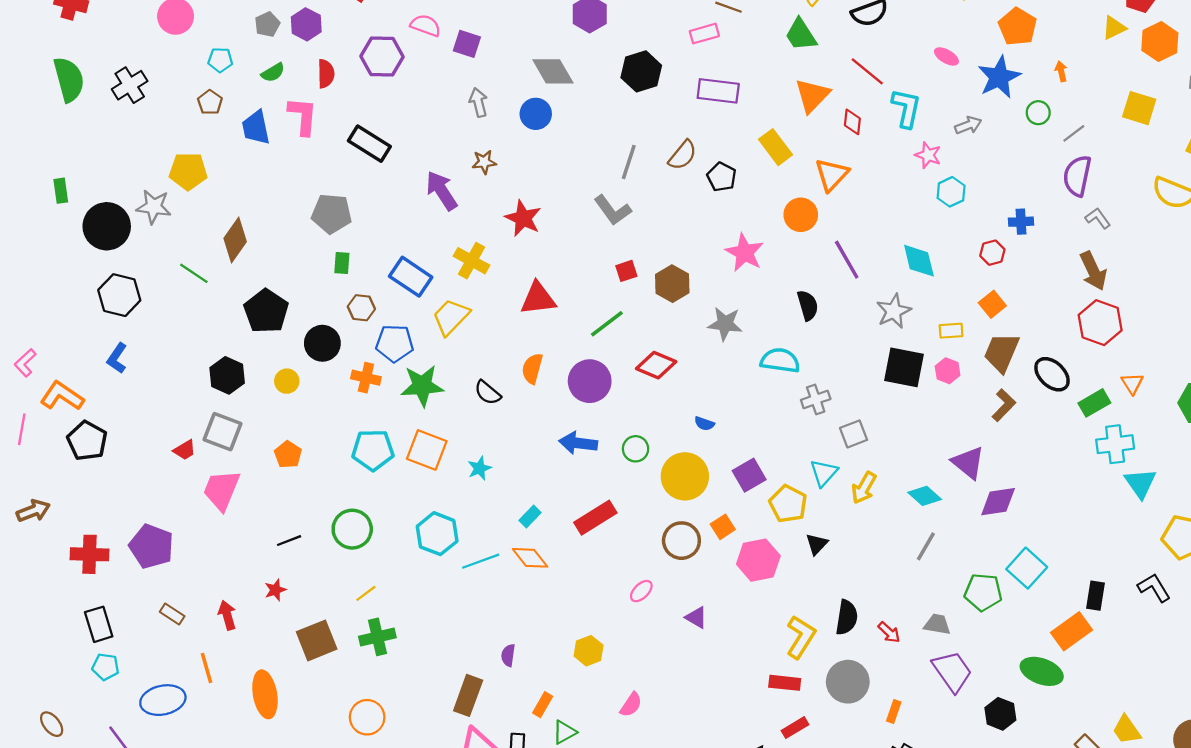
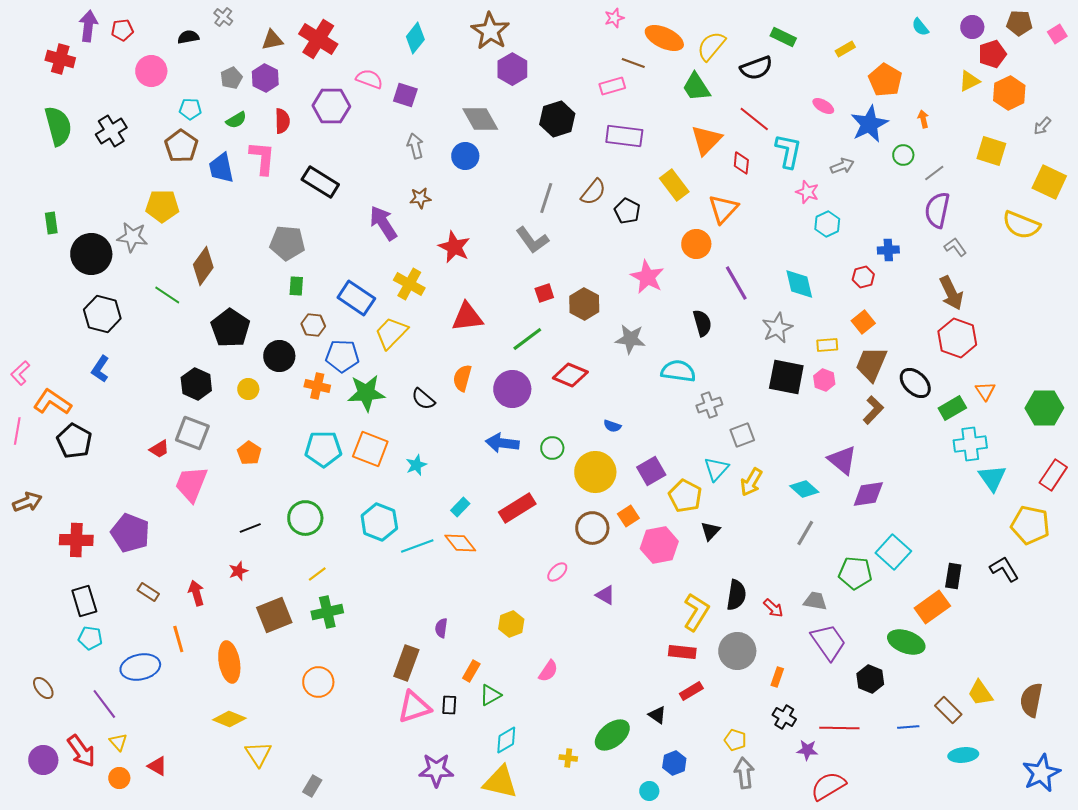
brown pentagon: (210, 102) -> (181, 146), size x1.5

